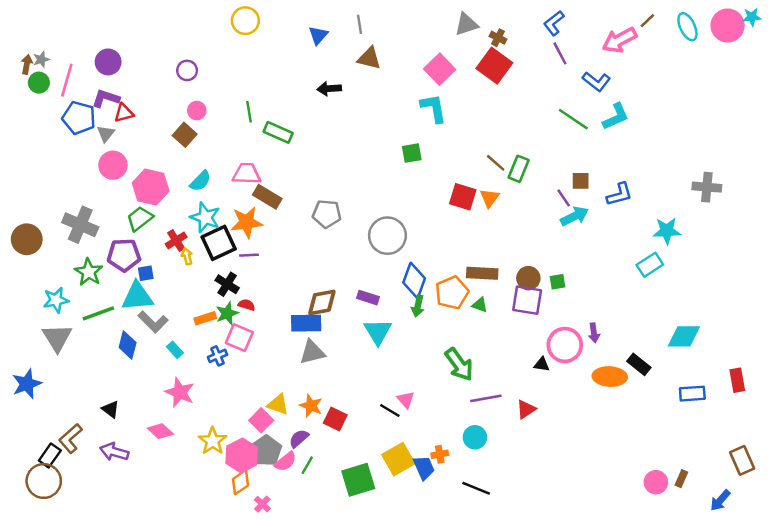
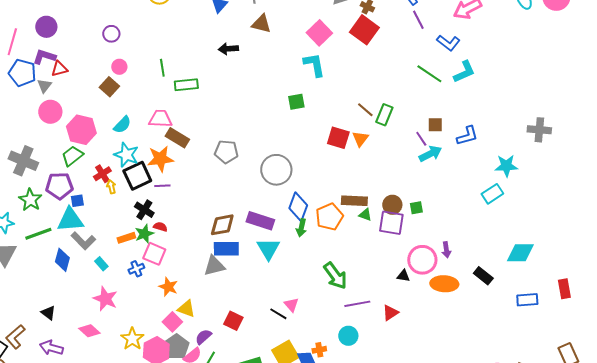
green rectangle: (278, 132) -> (186, 85), turned -30
purple rectangle: (368, 298) -> (260, 221), size x1.5
green triangle: (480, 305) -> (365, 215), moved
blue rectangle: (306, 323) -> (226, 249), moved
orange ellipse: (610, 377) -> (444, 284), moved
orange star: (311, 406) -> (168, 287), moved

